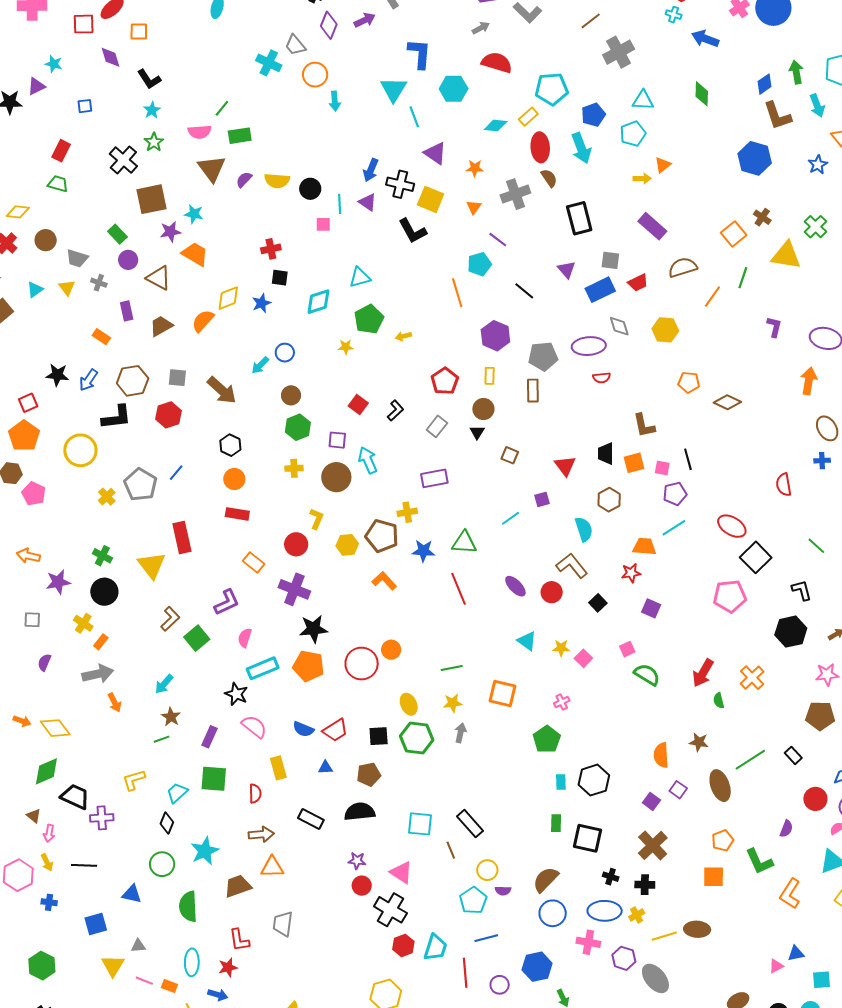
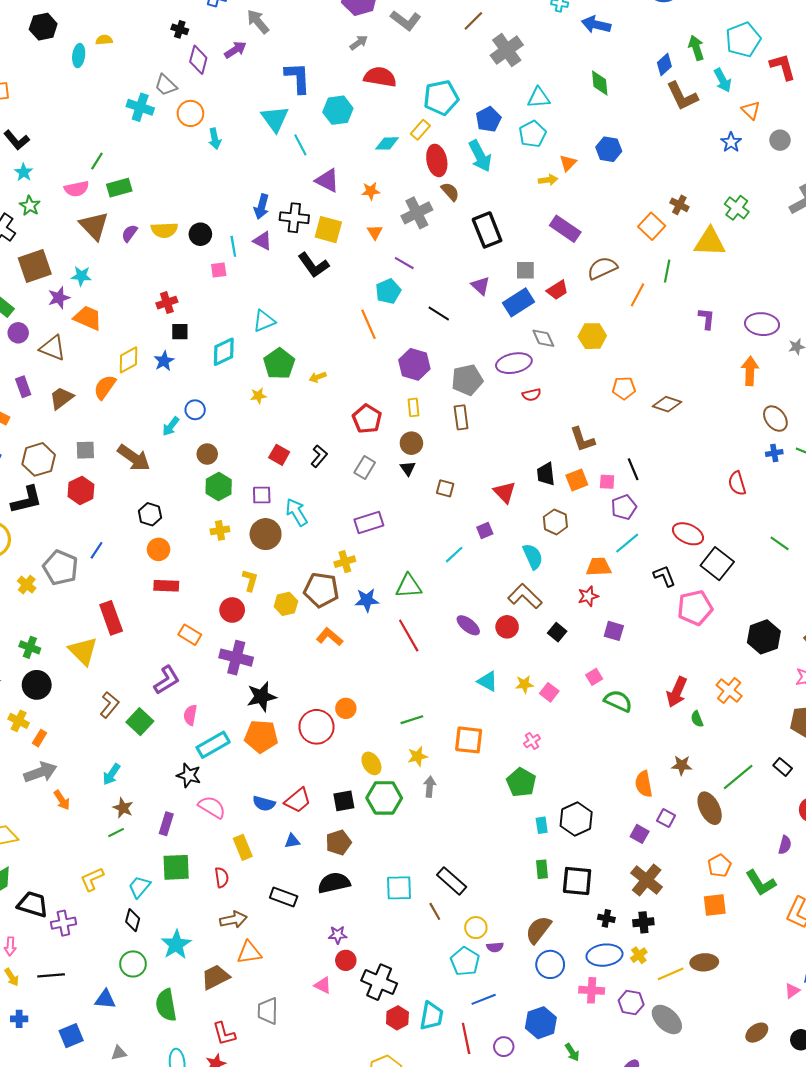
blue hexagon: (755, 158) -> (609, 149), moved, size x0.7
black L-shape: (802, 590) -> (664, 576), moved
pink triangle: (401, 872) -> (323, 985), moved, size x0.7

